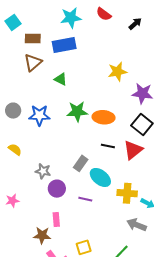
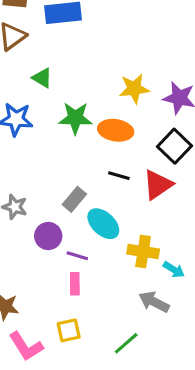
yellow star: (117, 72) -> (134, 89), moved
green triangle: (61, 79) -> (42, 78), moved
purple circle: (57, 189) -> (48, 236), moved
pink rectangle: (56, 220) -> (75, 284), moved

